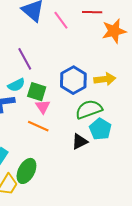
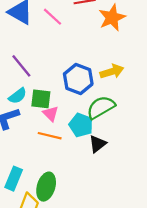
cyan pentagon: (100, 129) -> (81, 125), moved

